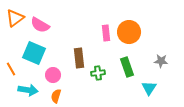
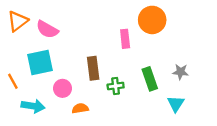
orange circle: (129, 32) -> (152, 20), moved
cyan square: (34, 53) -> (40, 62), turned -35
gray star: (161, 61) -> (180, 72), moved
orange semicircle: (56, 96) -> (80, 108), moved, turned 64

